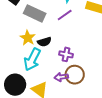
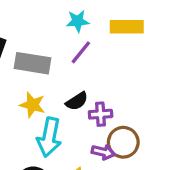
black semicircle: (44, 42) -> (77, 101), moved
purple arrow: (61, 77) -> (103, 152), turned -144

